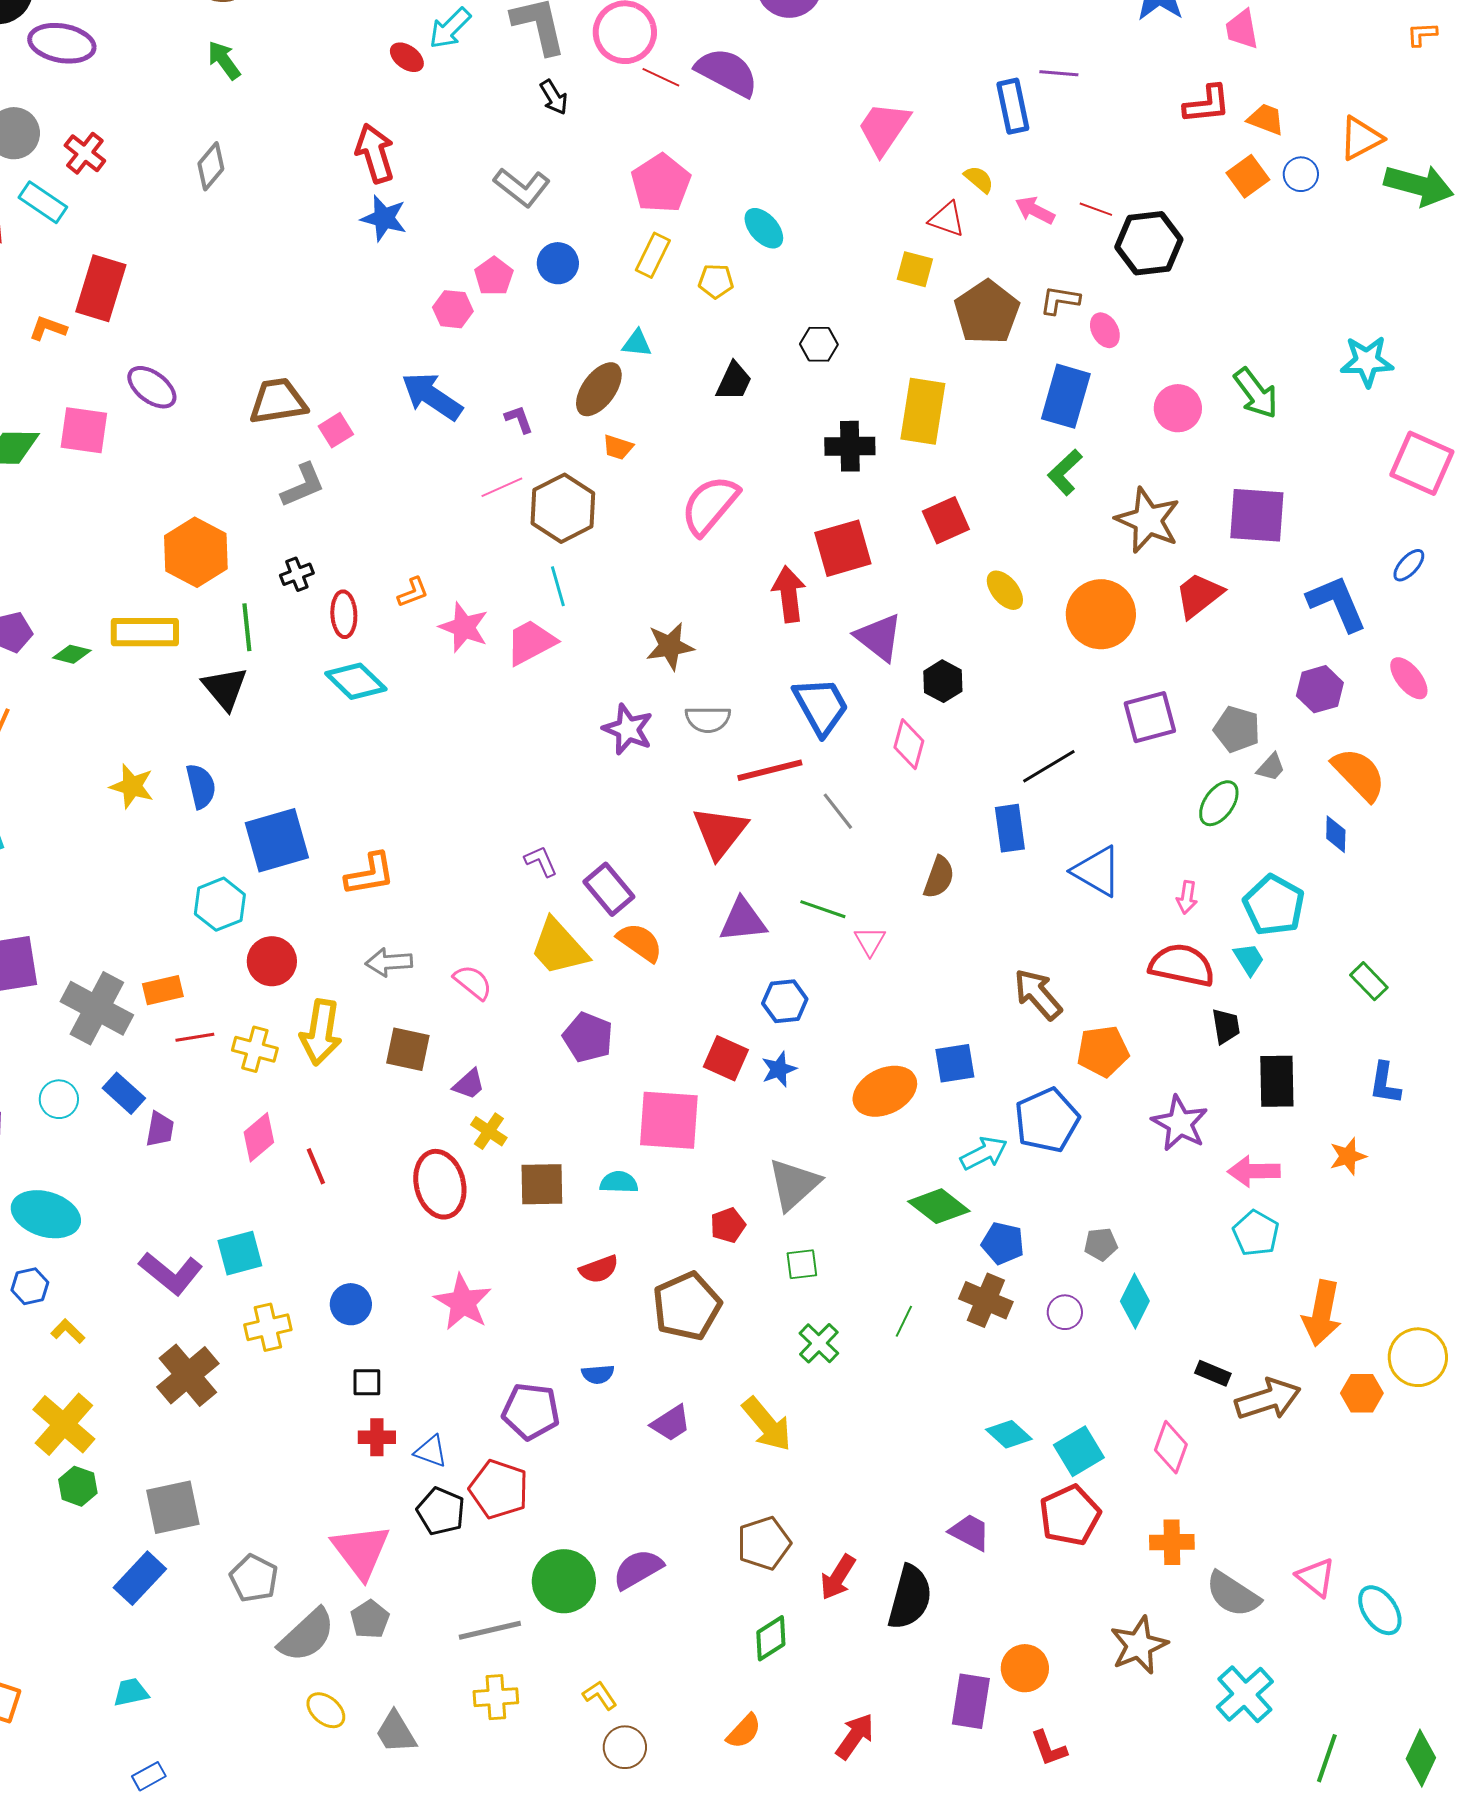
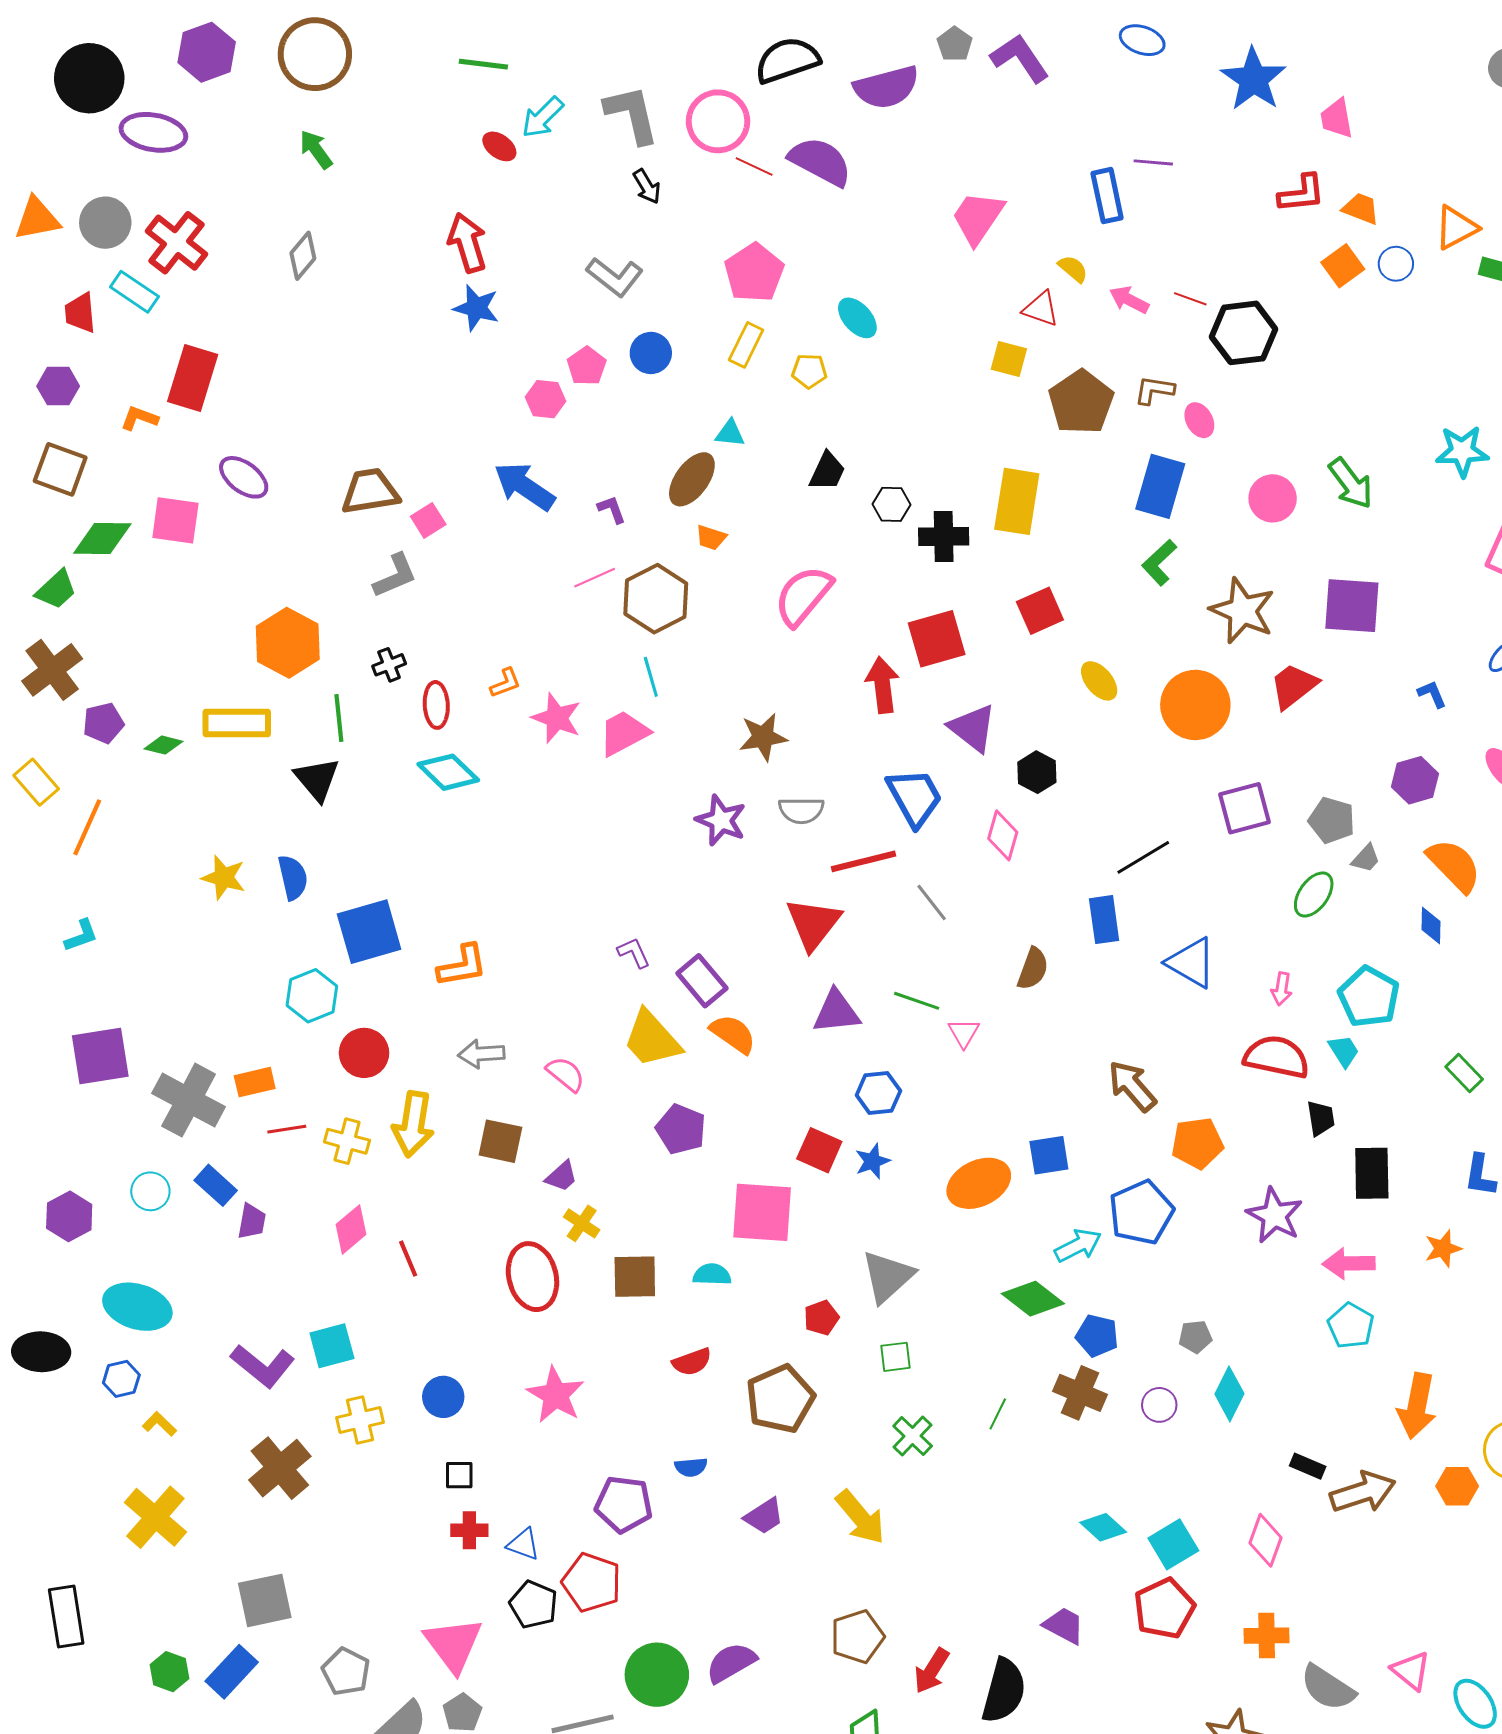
red cross: (85, 153) -> (176, 243), size x1.5
black hexagon: (819, 344) -> (891, 504), moved
blue L-shape: (1337, 603) -> (1432, 694), size x0.5
green hexagon: (78, 1486) -> (169, 1672), moved

